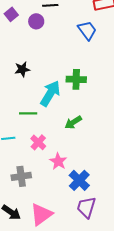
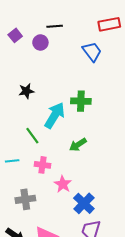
green line: (28, 113) -> (32, 136), turned 54
pink cross: (38, 142) -> (42, 165), turned -35

